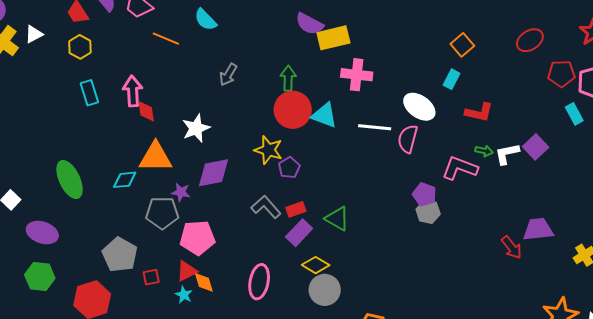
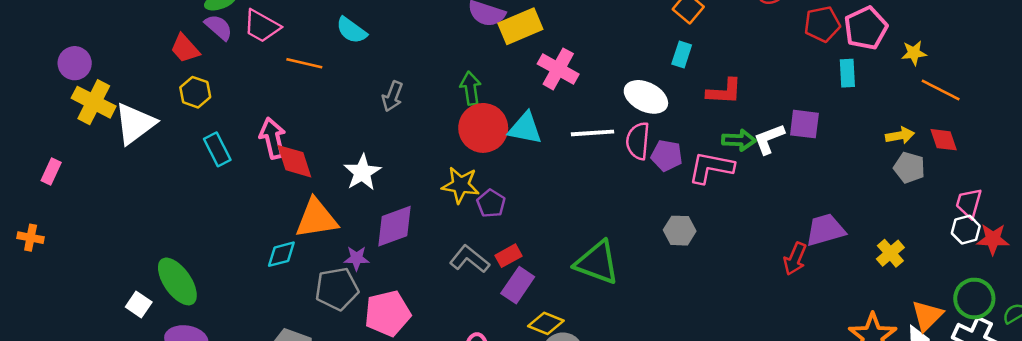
white triangle: (34, 34) -> (135, 124), moved, size x1.8
pink cross: (357, 75) -> (558, 69), turned 32
red diamond: (146, 111) -> (294, 161), size x1.4
cyan rectangle: (574, 114) -> (847, 73), turned 35
purple square: (536, 147) -> (804, 124), turned -30
green arrow: (484, 151) -> (739, 140), size x1.4
green ellipse: (70, 179) -> (177, 281), moved
purple pentagon: (424, 194) -> (667, 156), moved
green triangle: (337, 219) -> (597, 263), moved, size x1.4
red arrow: (512, 247) -> (795, 259), turned 70

